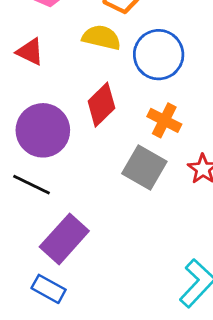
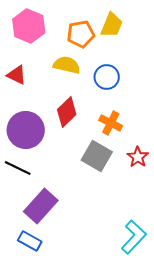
blue circle: (159, 55) -> (107, 77), size x0.7

